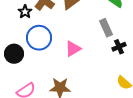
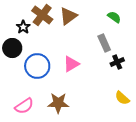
blue circle: (39, 38) -> (37, 66), moved
black circle: (14, 54) -> (12, 48), moved

